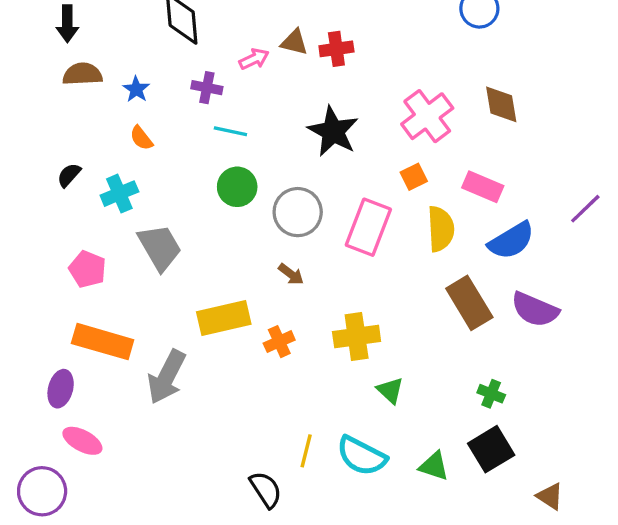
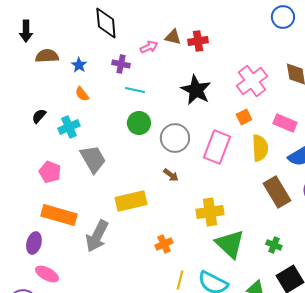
black arrow: (67, 24) -> (26, 31), moved
orange cross: (279, 342) -> (164, 244), moved
green triangle: (390, 390) -> (230, 244), size x1.8
green cross: (491, 394) -> (274, 245), moved

